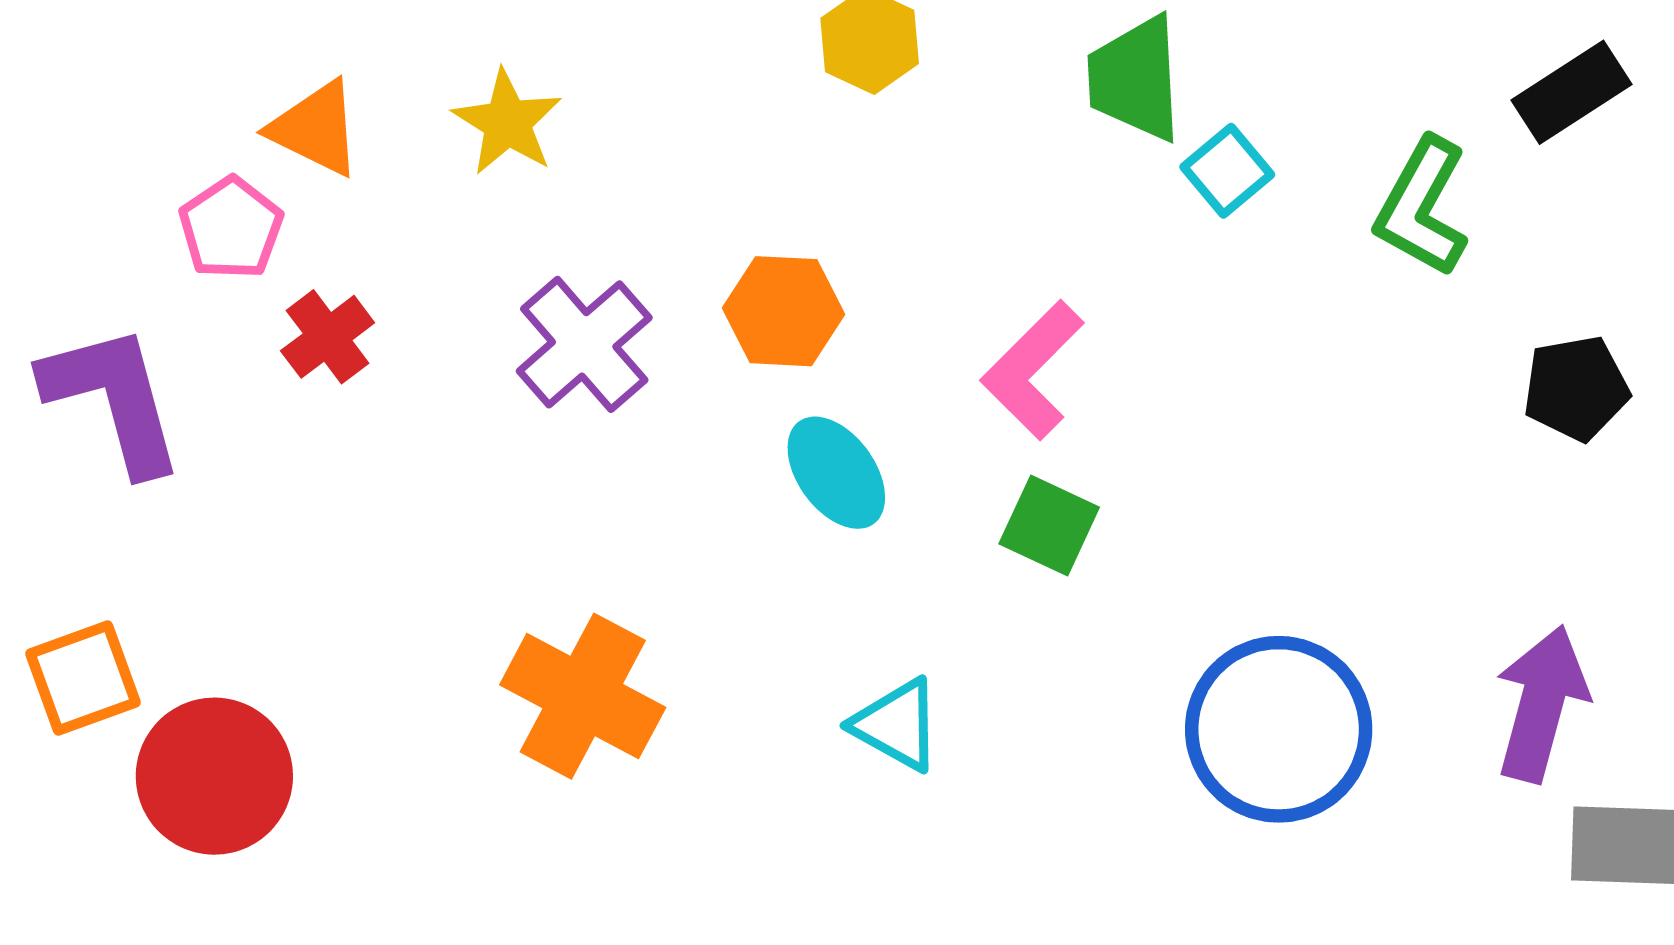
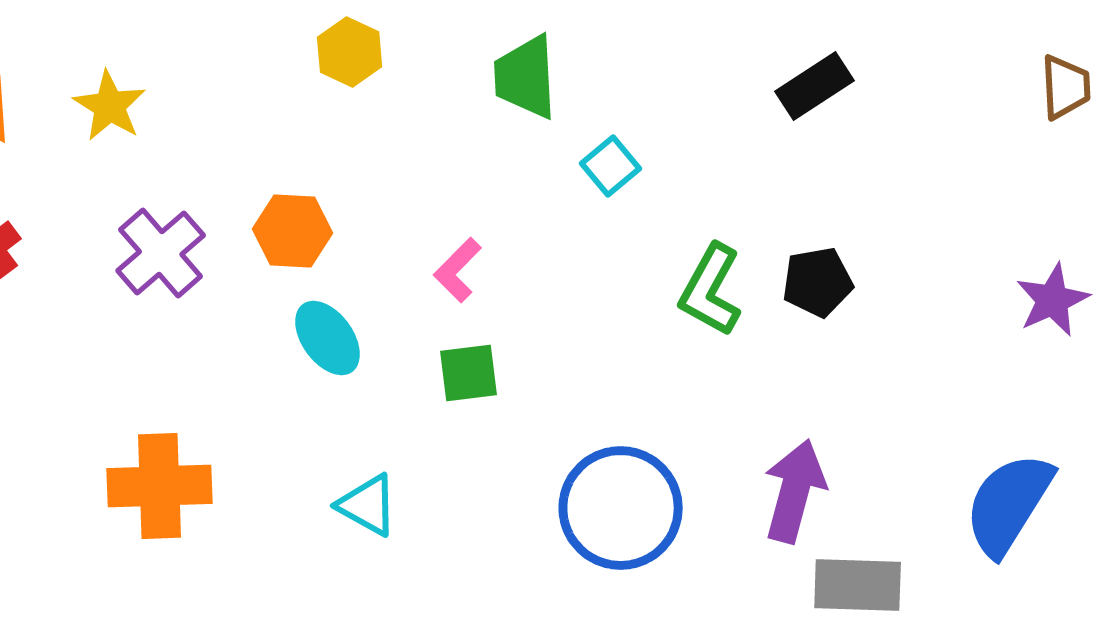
cyan square: (1227, 171) -> (611, 166), moved
green L-shape: (1422, 207) -> (711, 290), moved
pink L-shape: (1033, 370) -> (458, 270), size x0.7
green square: (1049, 526) -> (469, 373), turned -32
orange cross: (583, 696) -> (160, 486), turned -30

